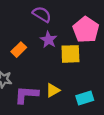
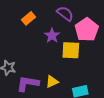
purple semicircle: (42, 14) -> (65, 14), moved
orange rectangle: (19, 50) -> (28, 18), moved

